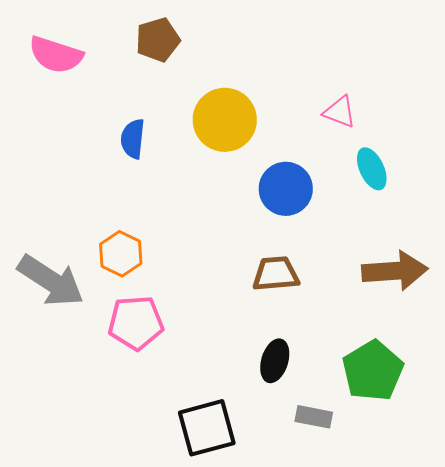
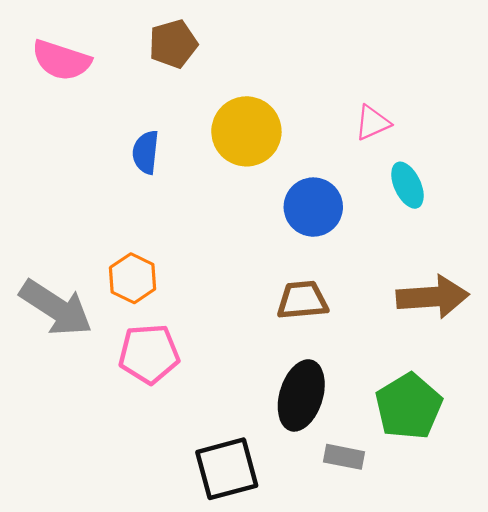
pink triangle: (340, 112) -> (372, 123), turned -45
black ellipse: (275, 361) -> (301, 395), size x1.5

